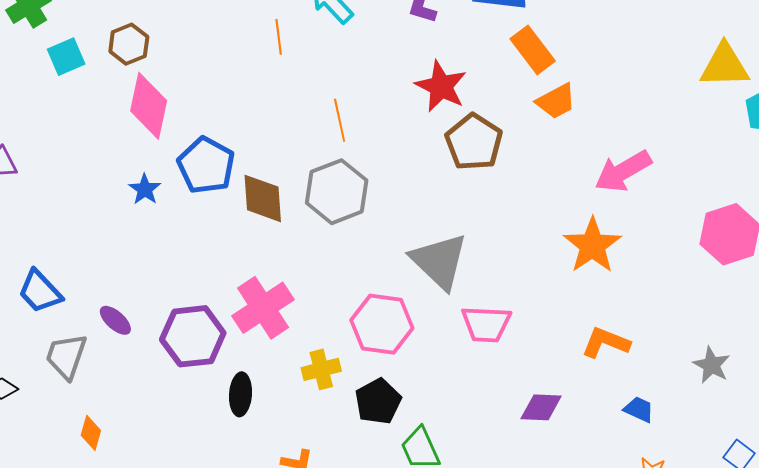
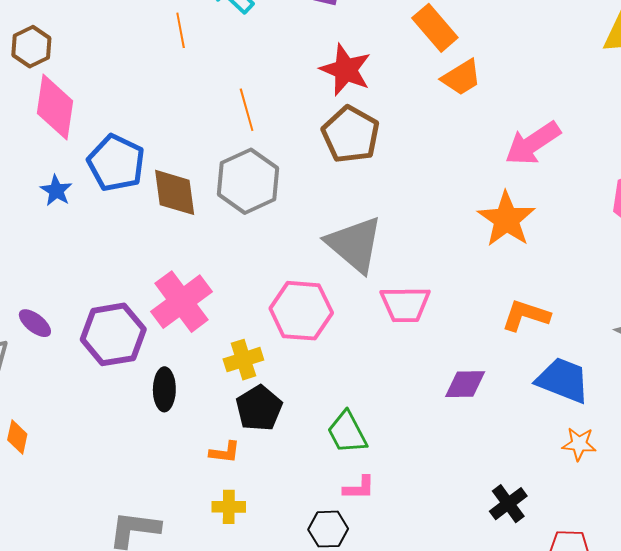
brown pentagon: (474, 142) -> (351, 134), moved
black pentagon: (378, 401) -> (259, 408), moved
blue trapezoid: (639, 409) -> (563, 380), size x1.8

